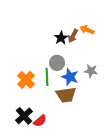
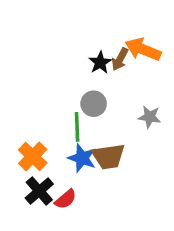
orange arrow: (87, 30) -> (143, 49), size x1.5
blue star: (70, 77) -> (82, 158), moved
orange cross: (26, 80) -> (33, 156), moved

